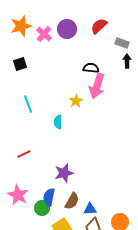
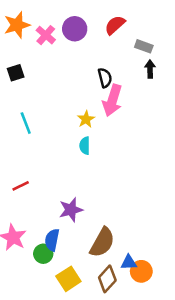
black semicircle: (91, 68) -> (105, 78), turned 70
cyan semicircle: (58, 122) -> (85, 146), moved
brown semicircle: (72, 201) -> (102, 242), moved, size x1.4
blue triangle: (90, 209) -> (129, 263), moved

